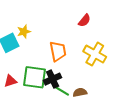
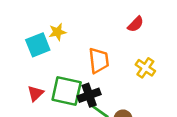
yellow cross: (95, 54) -> (145, 68), size x0.7
red triangle: (10, 81) -> (35, 93), turned -32

